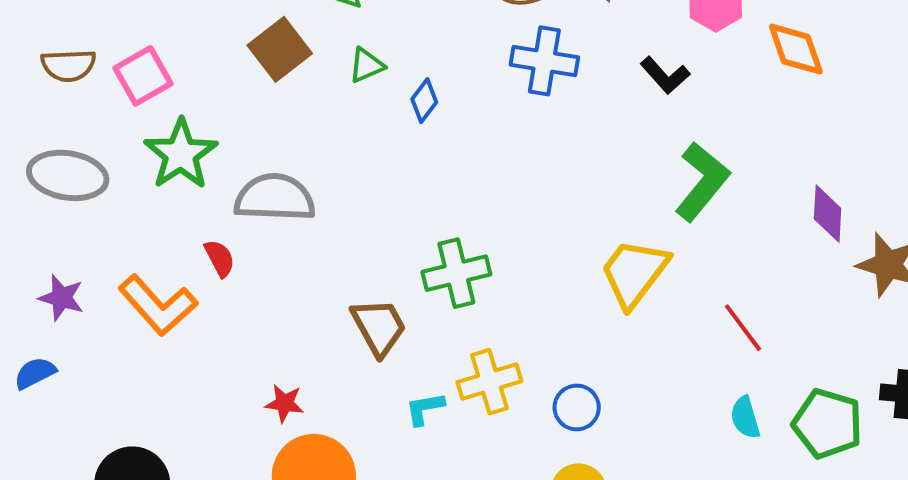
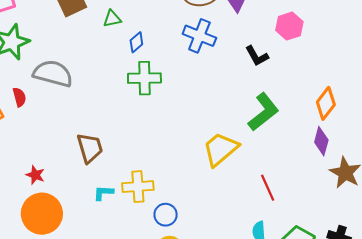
orange diamond: (796, 49) -> (326, 103), moved, turned 44
green cross: (456, 273) -> (144, 78), moved
blue circle: (577, 407) -> (166, 215), moved

